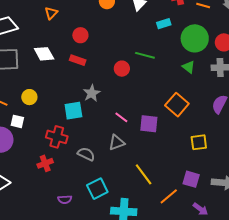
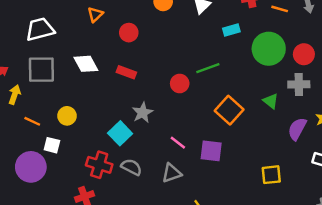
red circle: (80, 35) -> (129, 33), moved
green line: (145, 55) -> (208, 68), turned -36
green triangle: (189, 67) -> (271, 101), moved
orange square: (177, 105) -> (229, 110), moved
cyan square: (73, 111) -> (120, 133), turned -36
gray semicircle: (86, 154) -> (131, 167), moved

